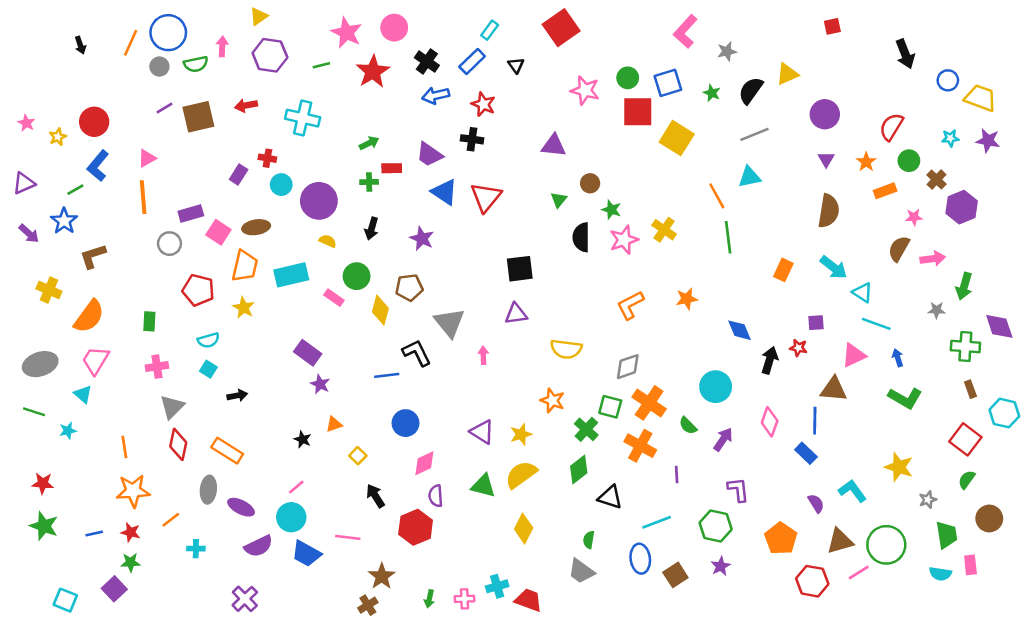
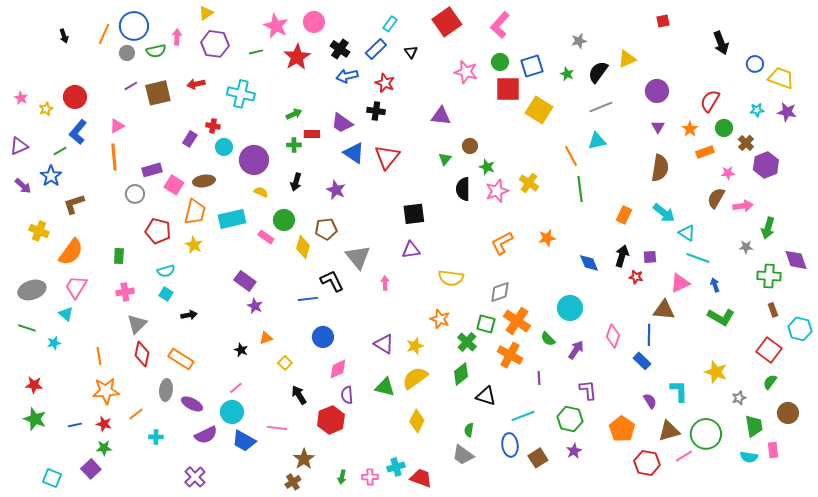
pink L-shape: (685, 31) -> (500, 25), moved
black arrow: (770, 360) -> (622, 256), moved
cyan L-shape: (852, 491) -> (679, 391), turned 35

